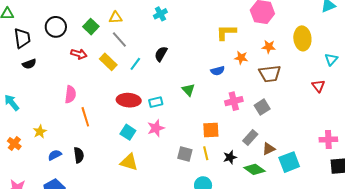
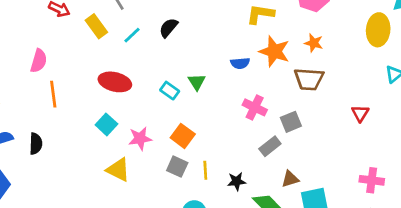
yellow ellipse: (302, 38) -> (378, 30), moved
orange star: (241, 58) -> (274, 51), size x1.6
red triangle: (318, 86) -> (360, 113), moved
pink cross: (234, 101) -> (255, 107), turned 30
cyan rectangle: (156, 102) -> (170, 91), moved, turned 40
pink star: (156, 128) -> (140, 138), moved
orange square: (211, 130) -> (183, 136), moved, turned 30
gray rectangle: (250, 137) -> (270, 146), moved
yellow triangle: (129, 162) -> (118, 170), moved

